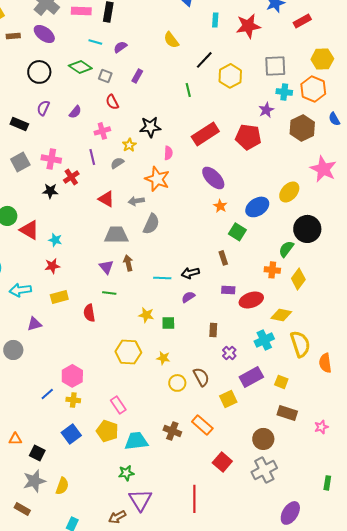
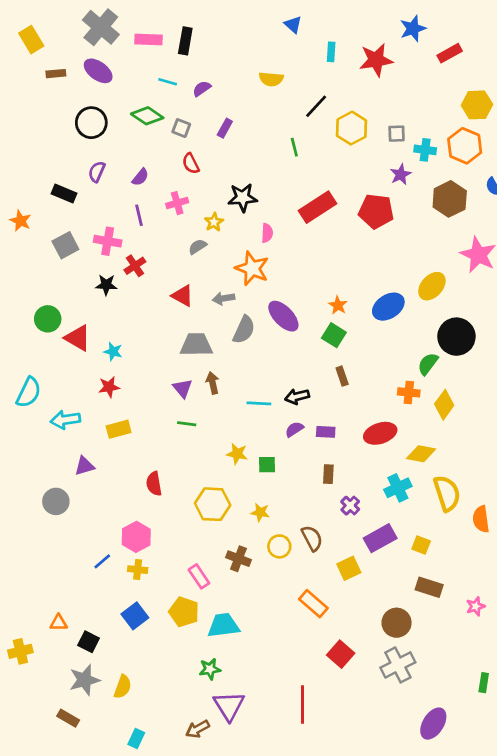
yellow semicircle: (171, 40) -> (271, 79), turned -48
gray square: (275, 66) -> (397, 134), moved, size x0.6
purple line: (92, 157) -> (139, 215), moved
purple ellipse: (213, 178) -> (283, 316), moved
green square: (237, 232) -> (334, 335), moved
purple rectangle: (228, 290) -> (326, 432), moved
red semicircle: (89, 313) -> (154, 484), moved
brown cross: (172, 431) -> (238, 559), moved

